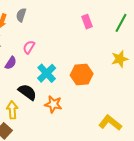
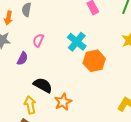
cyan cross: (47, 73) -> (77, 42), moved
orange star: (53, 104) -> (63, 102), moved, turned -30

